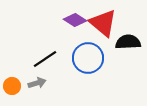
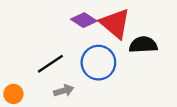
gray arrow: (37, 83) -> (64, 91), moved

